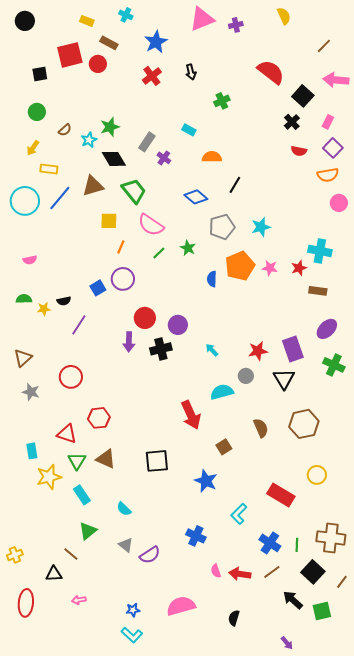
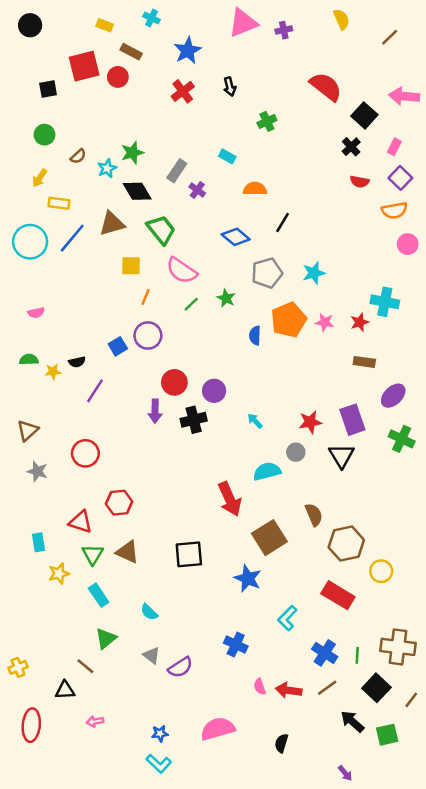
brown line: (324, 46) -> (390, 37), moved
brown rectangle: (318, 291) -> (364, 362), moved
brown hexagon: (304, 424) -> (346, 544), moved
brown square: (224, 447) -> (269, 538), size x1.8
yellow star: (49, 477) -> (59, 574), size x0.7

